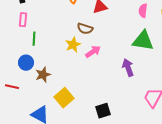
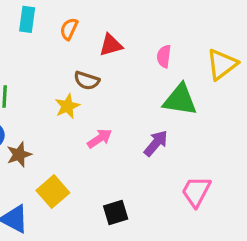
pink semicircle: (143, 11) -> (164, 56), moved
pink arrow: (93, 52) -> (100, 138), moved
purple arrow: (128, 68) -> (156, 143), turned 60

